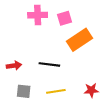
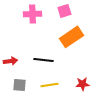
pink square: (64, 18) -> (64, 11), moved

